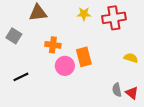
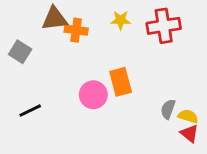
orange cross: (53, 45) -> (76, 30), moved
yellow semicircle: (131, 58) -> (188, 116), moved
gray semicircle: (117, 90) -> (168, 109), moved, turned 32

